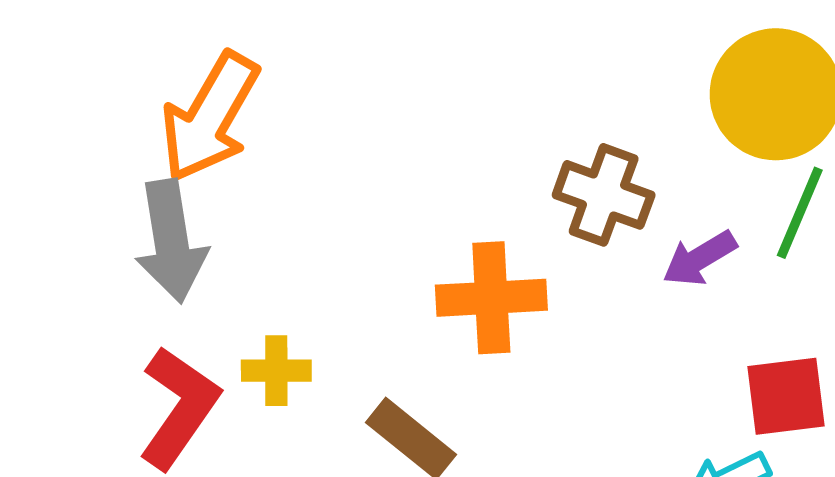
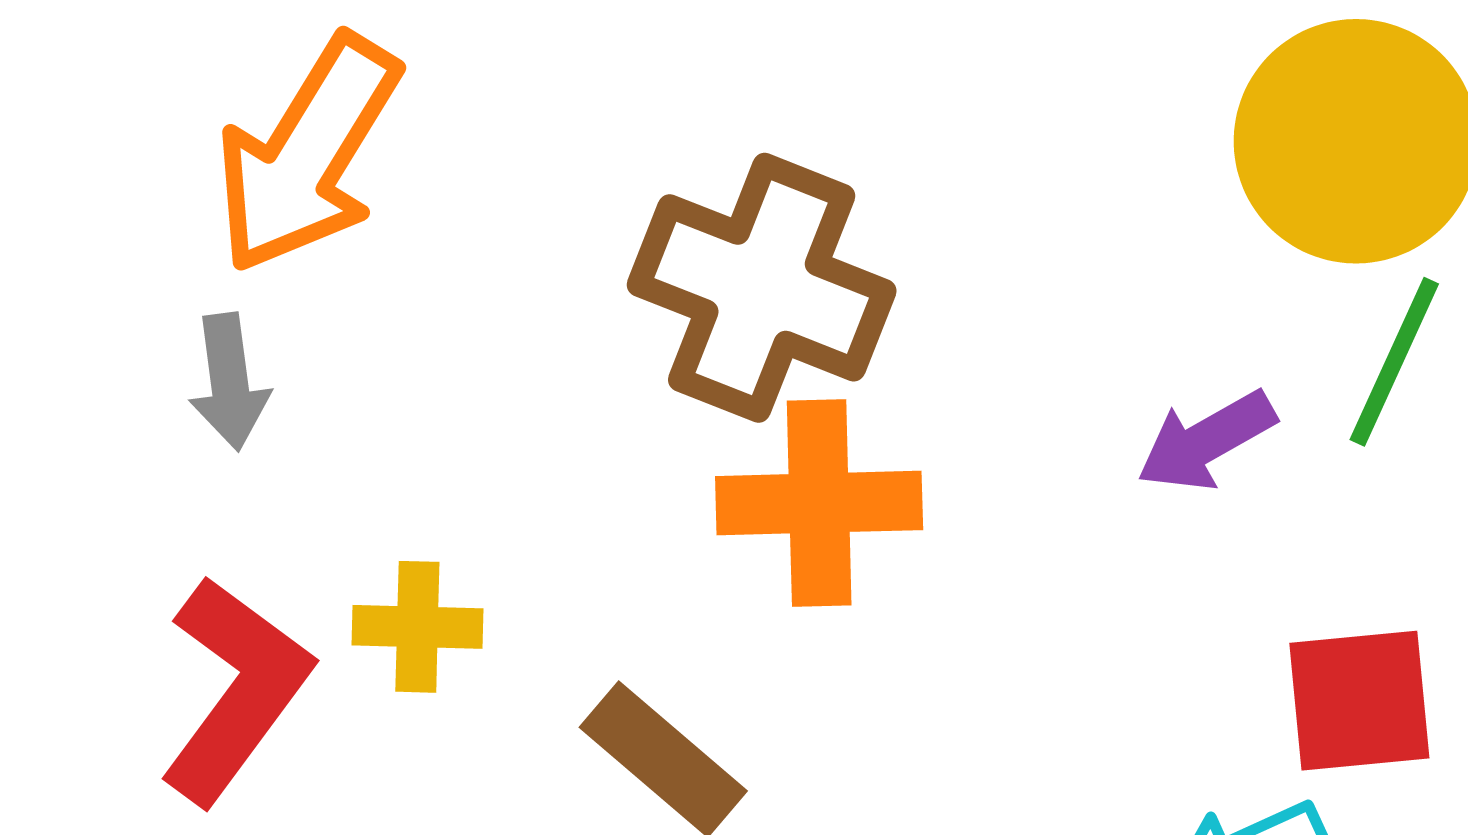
brown cross: (604, 195) -> (762, 288), moved, size x1.4
gray arrow: (171, 241) -> (229, 382), size x0.6

